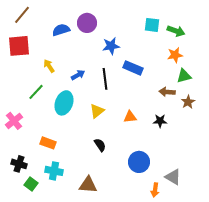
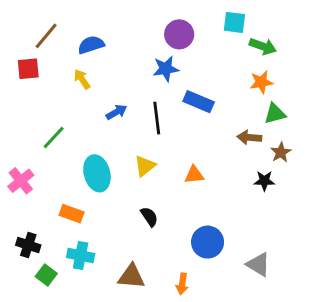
brown line: (22, 15) -> (46, 36), moved
purple circle: (87, 23) -> (179, 34), moved
cyan square: (152, 25) -> (234, 22), moved
red square: (19, 46) -> (28, 69), size x0.7
yellow arrow: (49, 66) -> (82, 79), moved
cyan ellipse: (64, 103) -> (97, 173), moved, turned -35
black star: (160, 121) -> (264, 181), moved
orange arrow: (155, 190) -> (182, 284), moved

